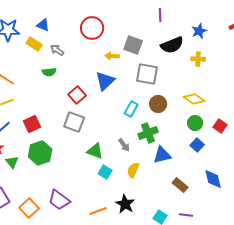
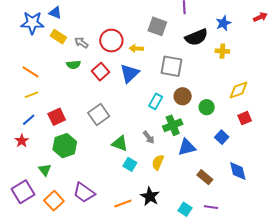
blue triangle: (43, 25) -> (55, 13), moved
red circle: (92, 28) -> (111, 41), moved
gray square: (133, 45) -> (157, 26), moved
red square: (77, 95) -> (100, 72), moved
yellow diamond: (194, 99) -> (239, 90), moved, turned -55
gray square: (74, 122) -> (99, 115), turned 35
green circle: (195, 123) -> (207, 107), moved
red square: (220, 126) -> (245, 118), turned 32
green triangle: (12, 162) -> (45, 170), moved

